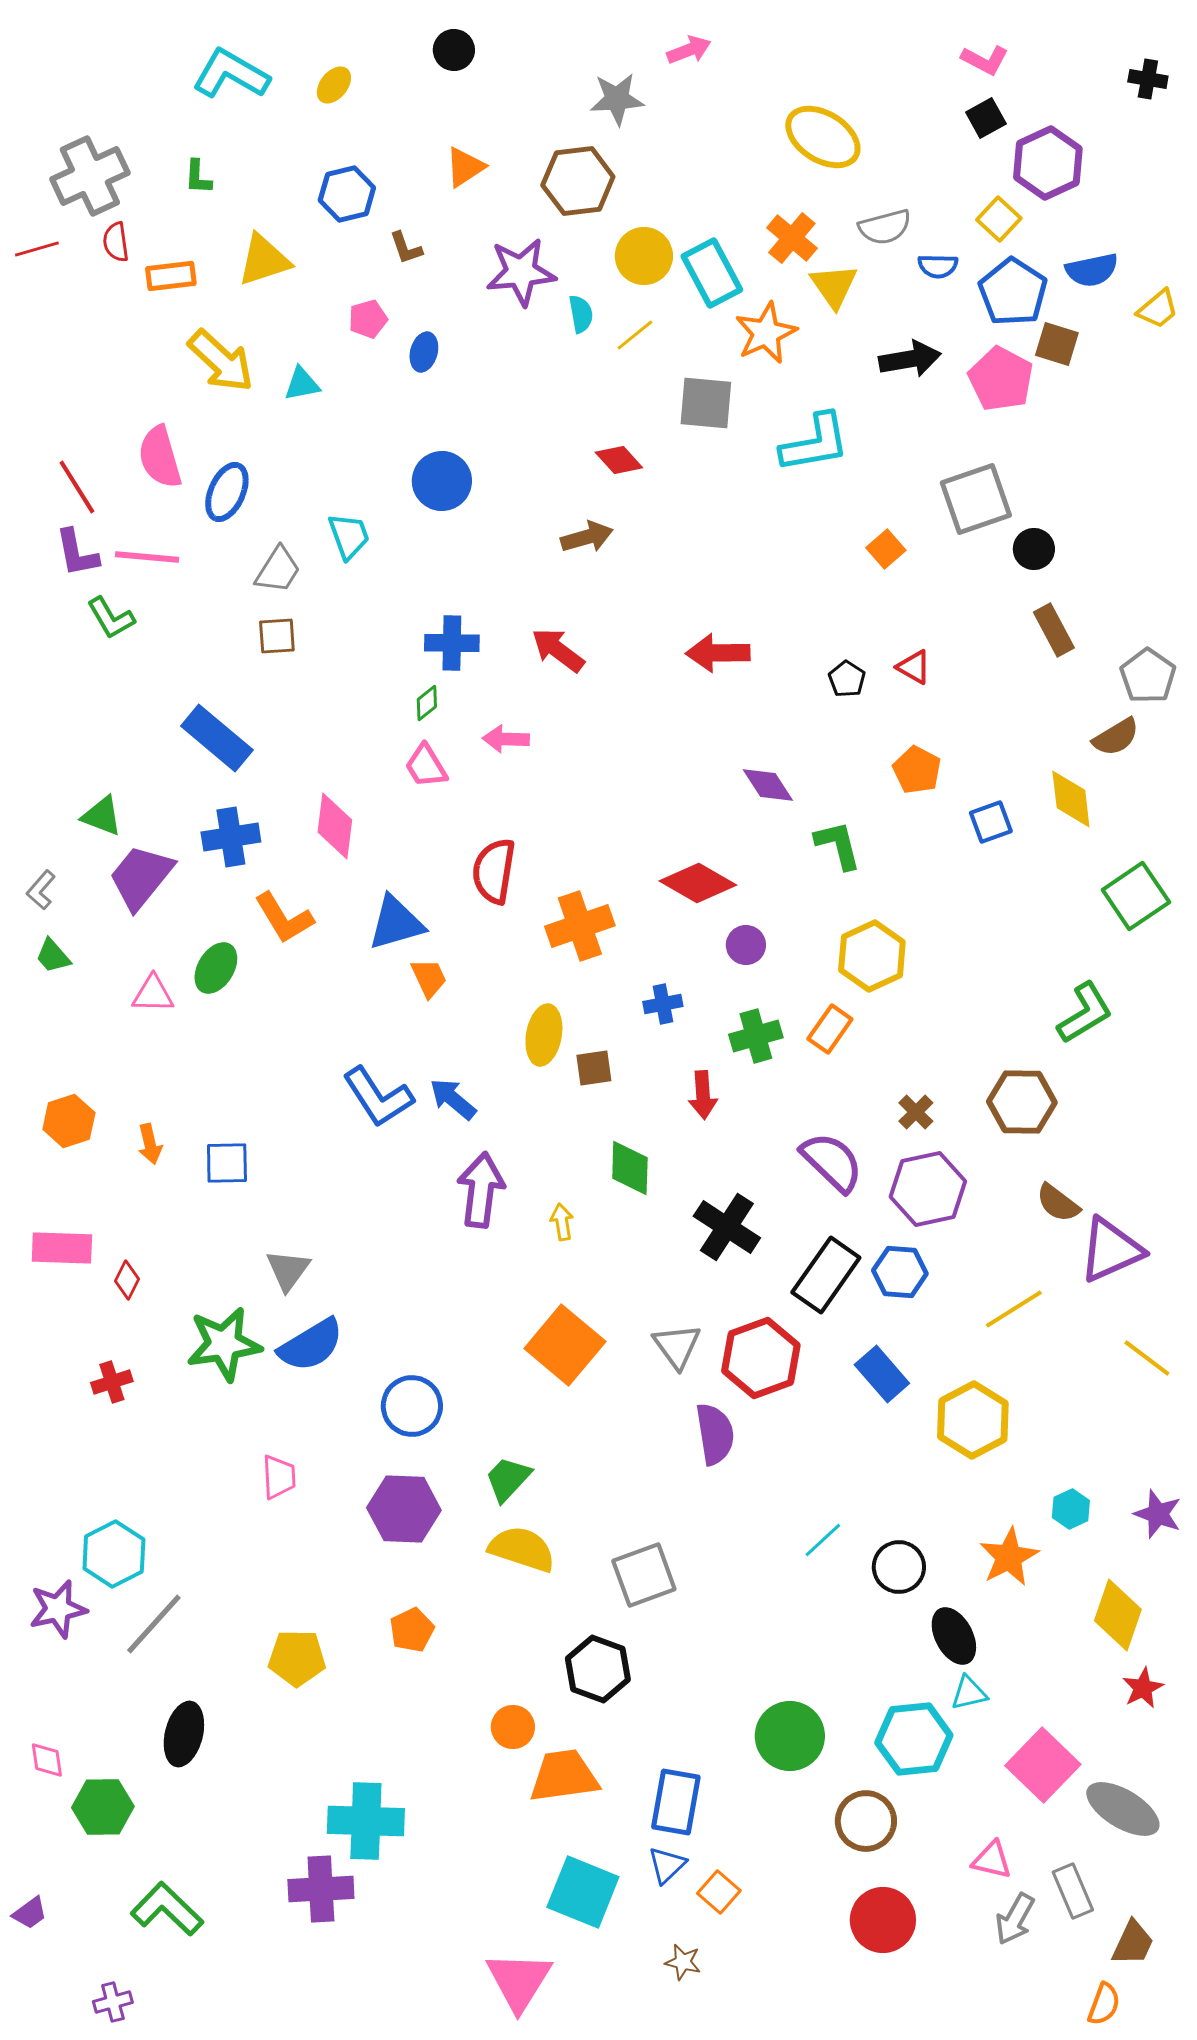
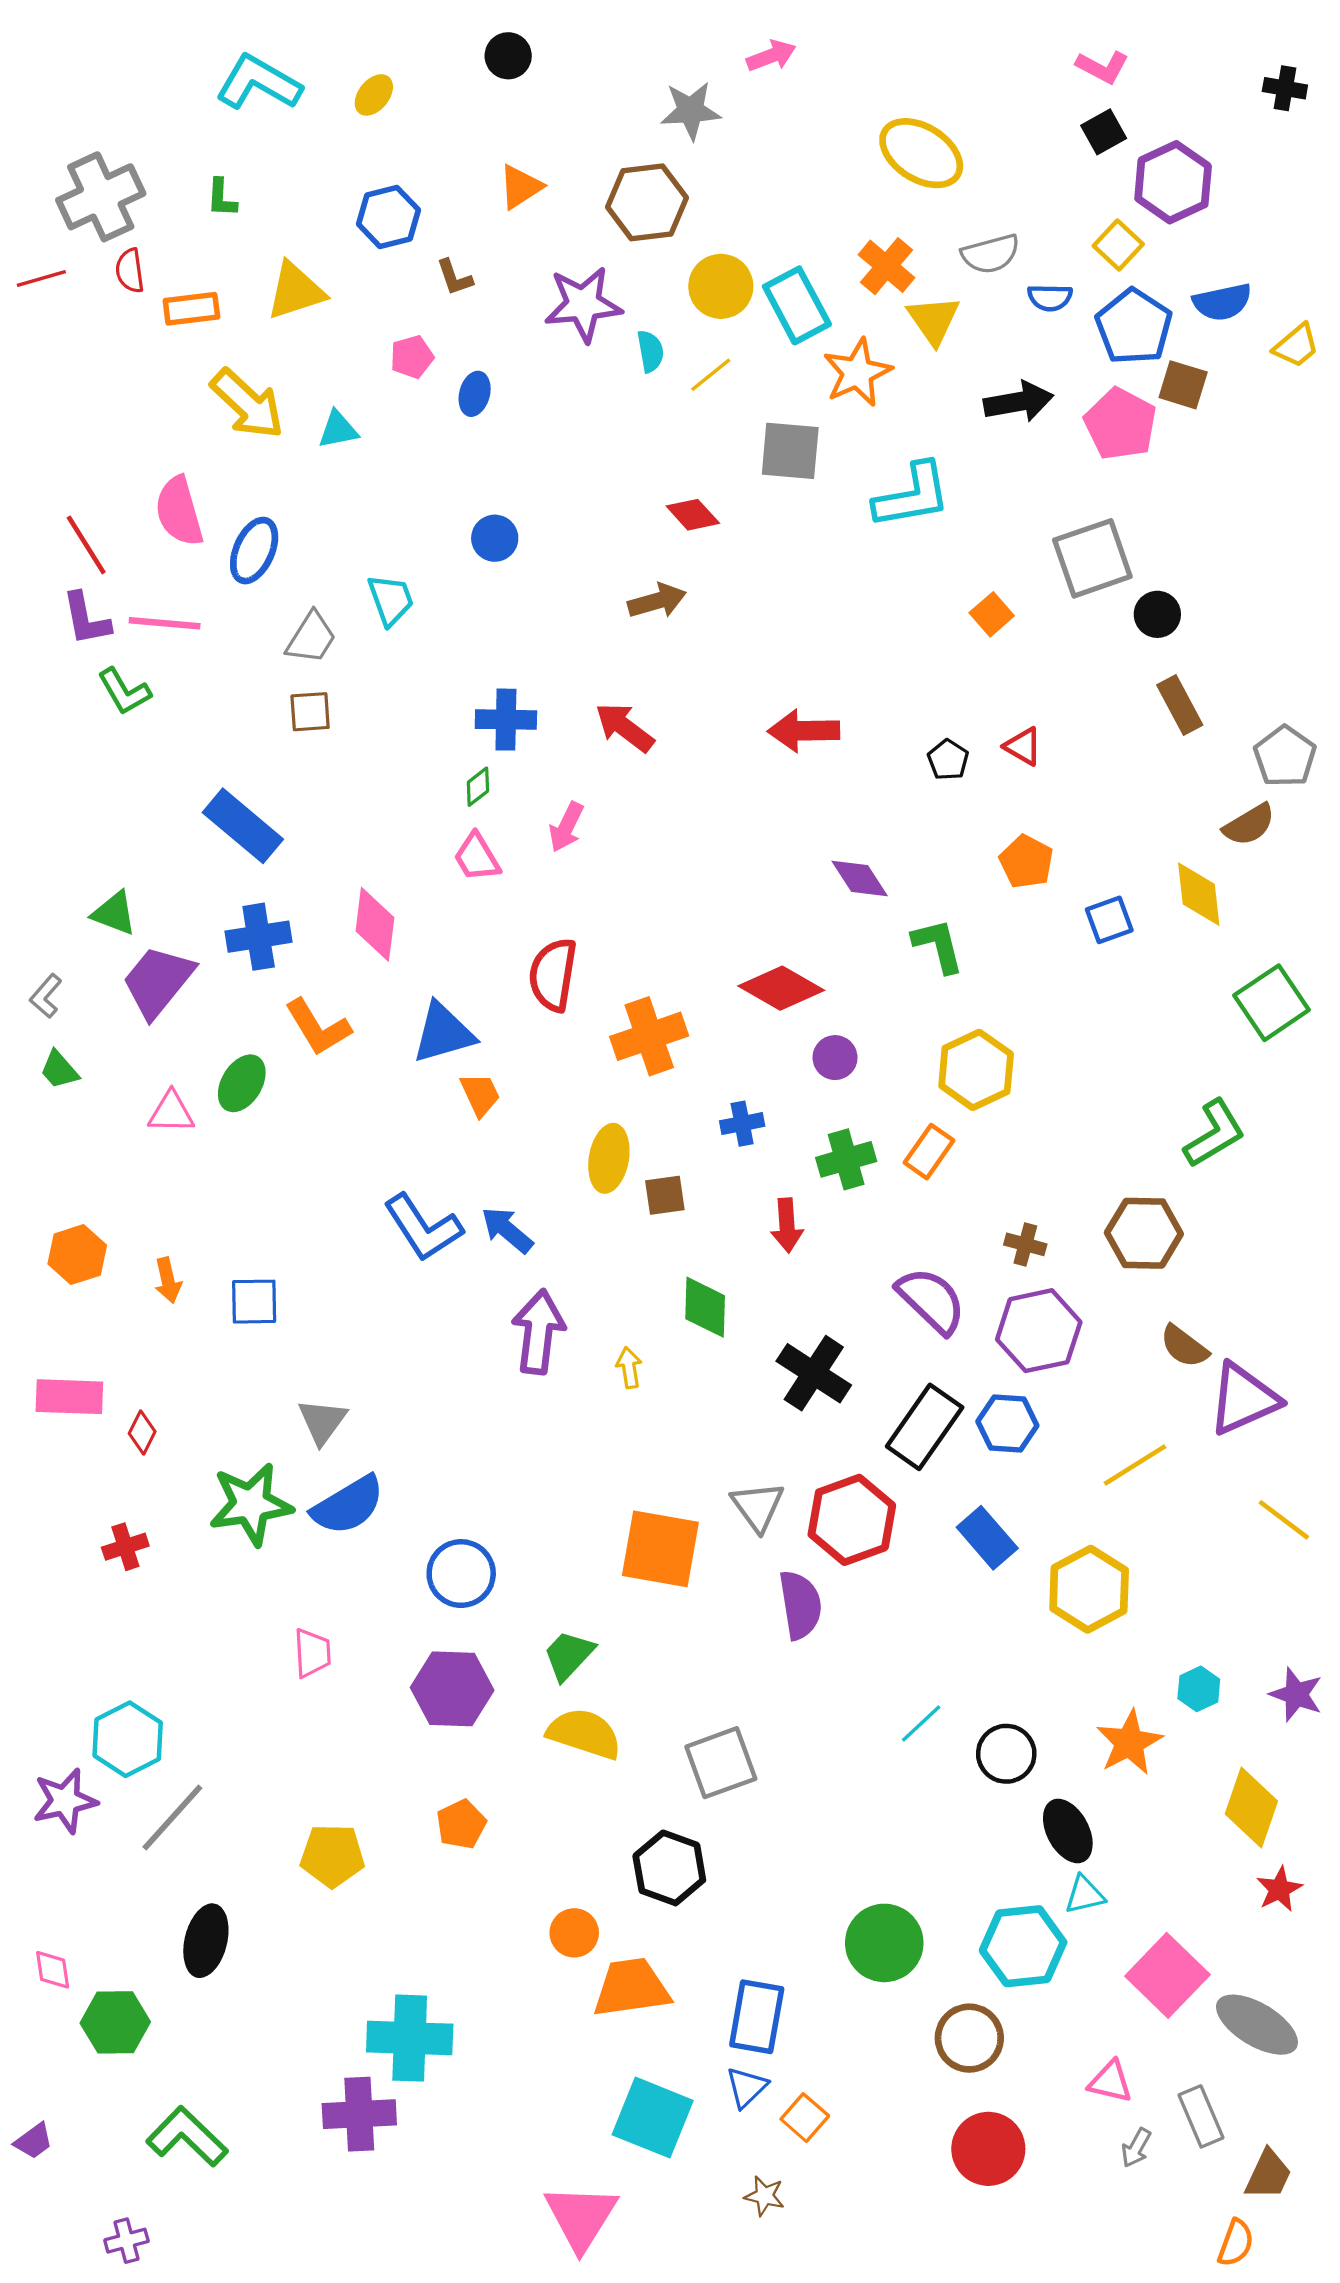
blue circle: (442, 481) -> (495, 538), size x0.7
pink arrow: (506, 739) -> (566, 827), turned -66
brown cross: (916, 1112) -> (1025, 1244), turned -30
orange square: (565, 1345) -> (660, 1549), moved, turned -30
gray arrow: (1015, 1919) -> (1136, 2148), size x0.7

